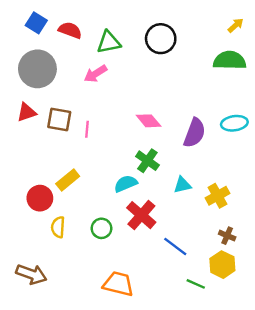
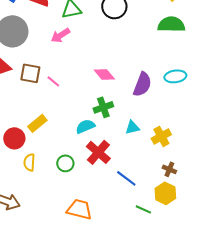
pink line: (87, 129) -> (53, 81), turned -56
green cross: (147, 161) -> (103, 107), turned 36

